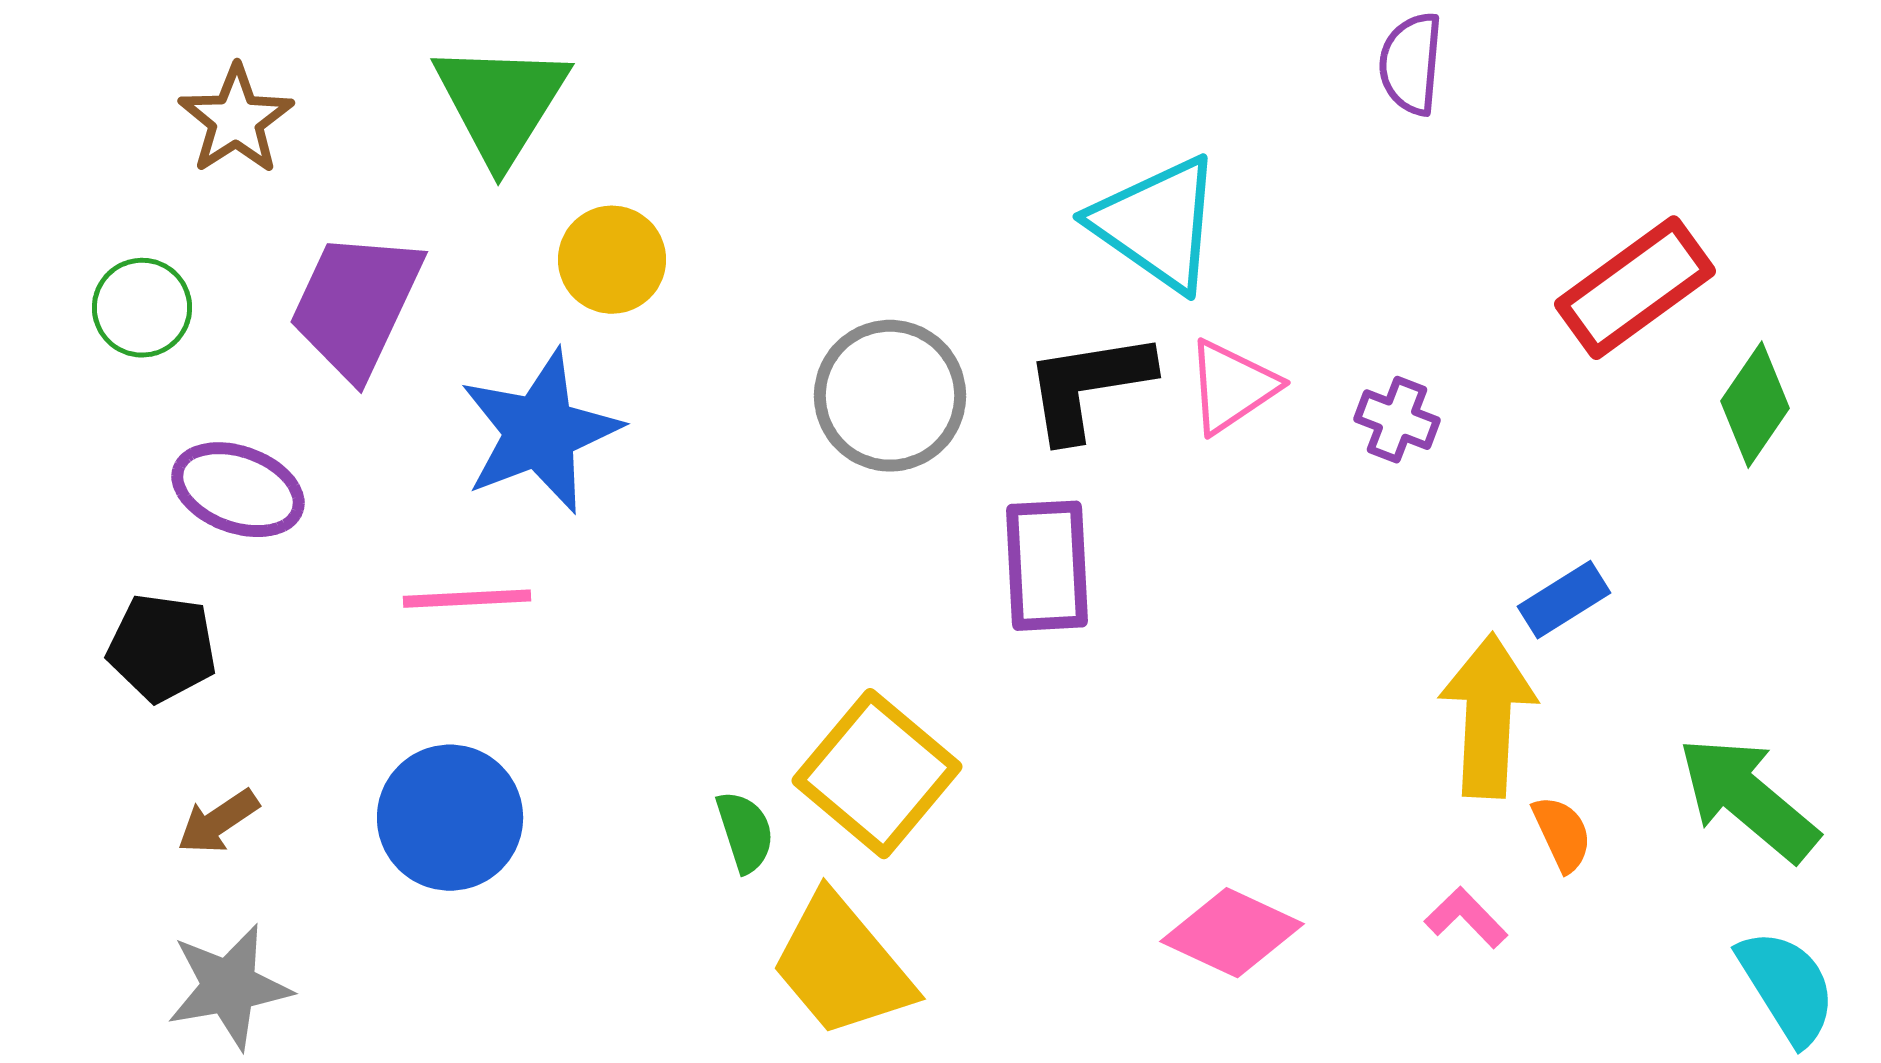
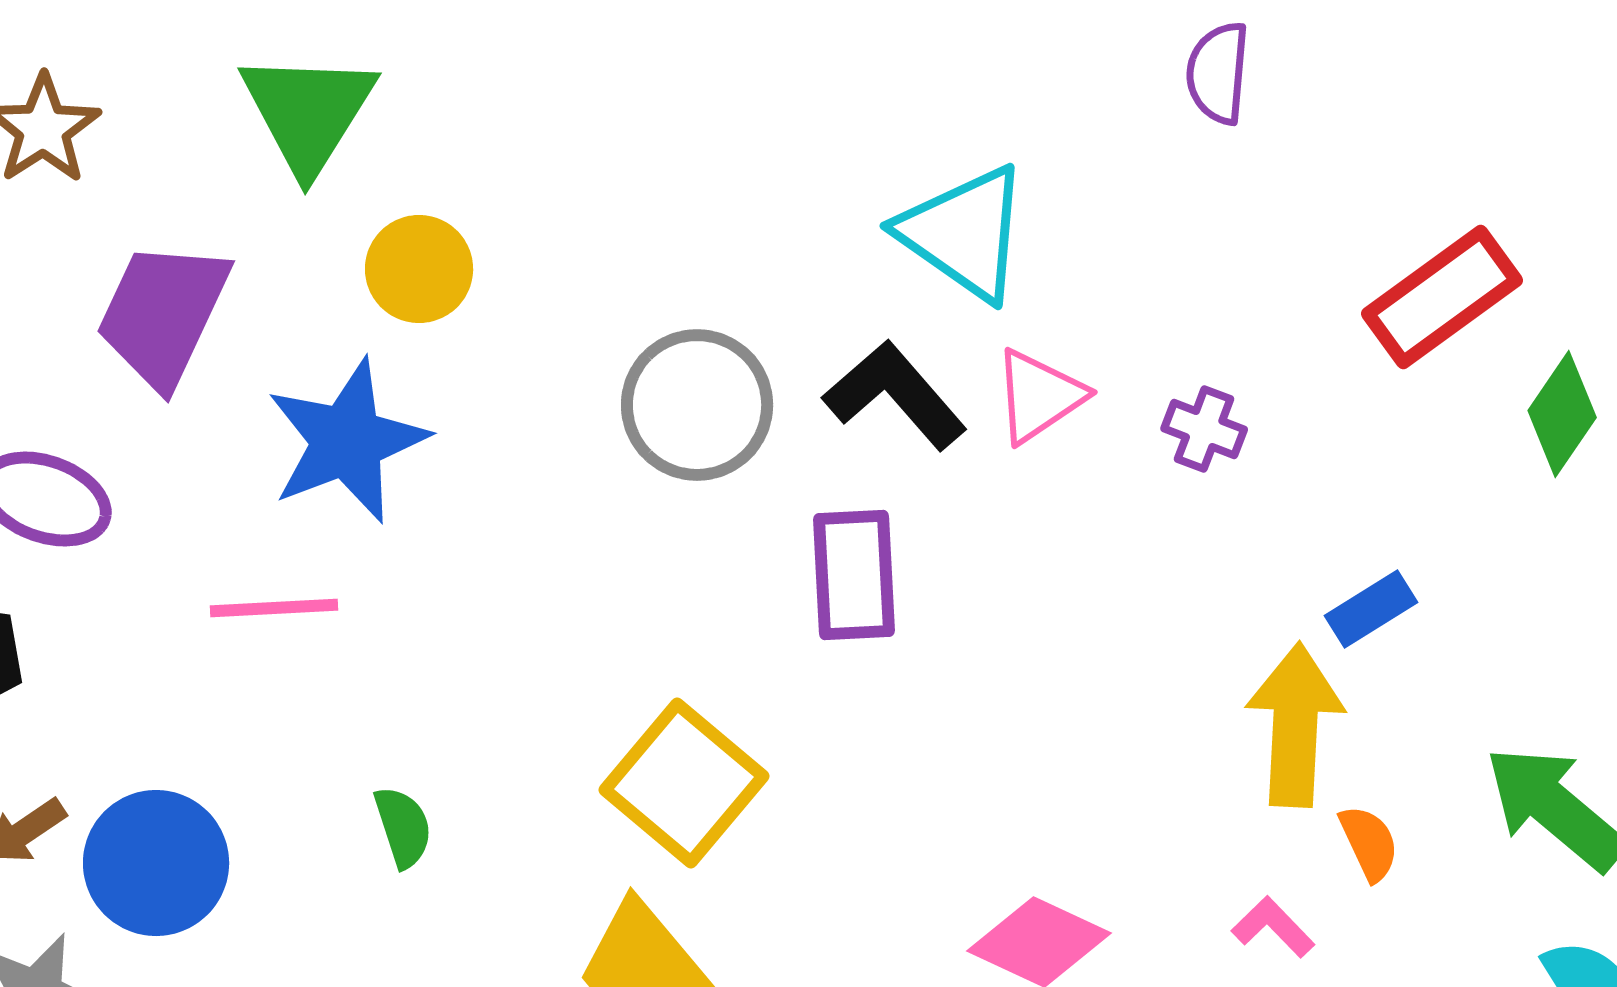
black L-shape: (1088, 386) -> (895, 395), turned 58
blue circle: (450, 818) -> (156, 863), moved
green semicircle: (745, 832) -> (403, 827), moved

